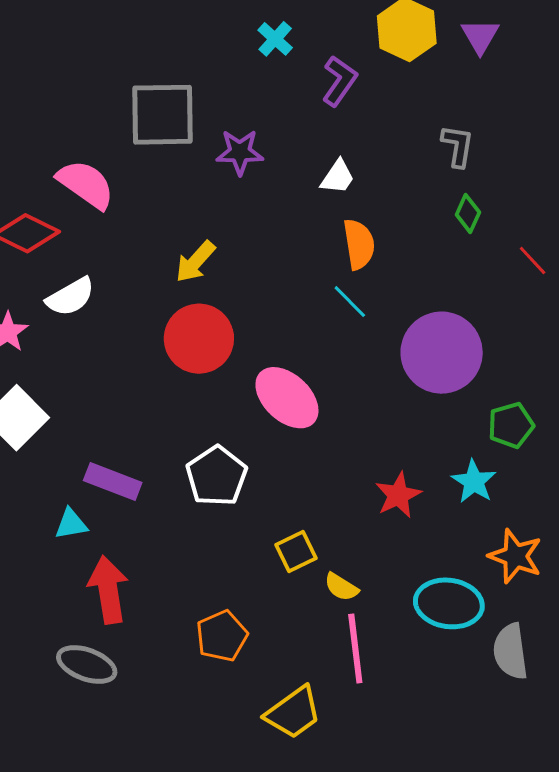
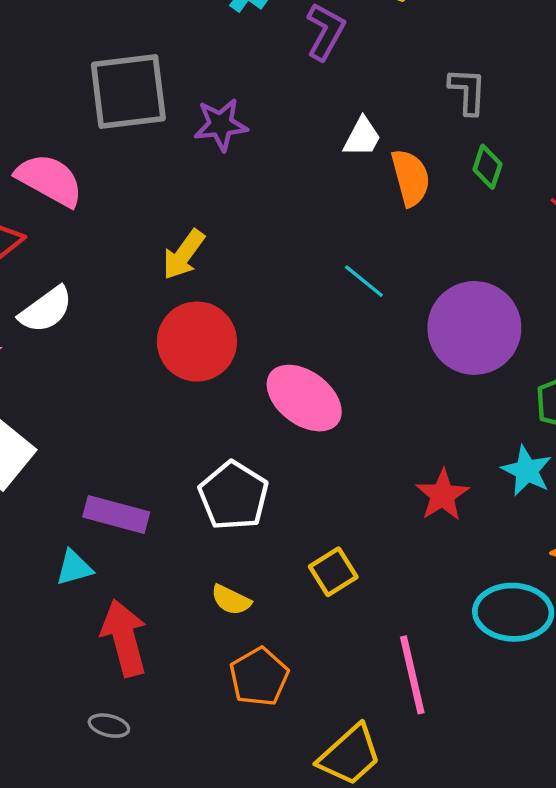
white trapezoid: (338, 177) -> (362, 137), moved
orange semicircle: (359, 244) -> (411, 178), moved
yellow semicircle: (341, 587) -> (231, 600), moved
gray ellipse: (87, 664) -> (109, 726), size x0.6

